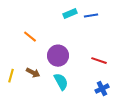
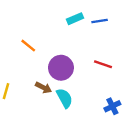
red line: (99, 61) -> (103, 64), moved
brown arrow: (33, 73) -> (43, 88), moved

